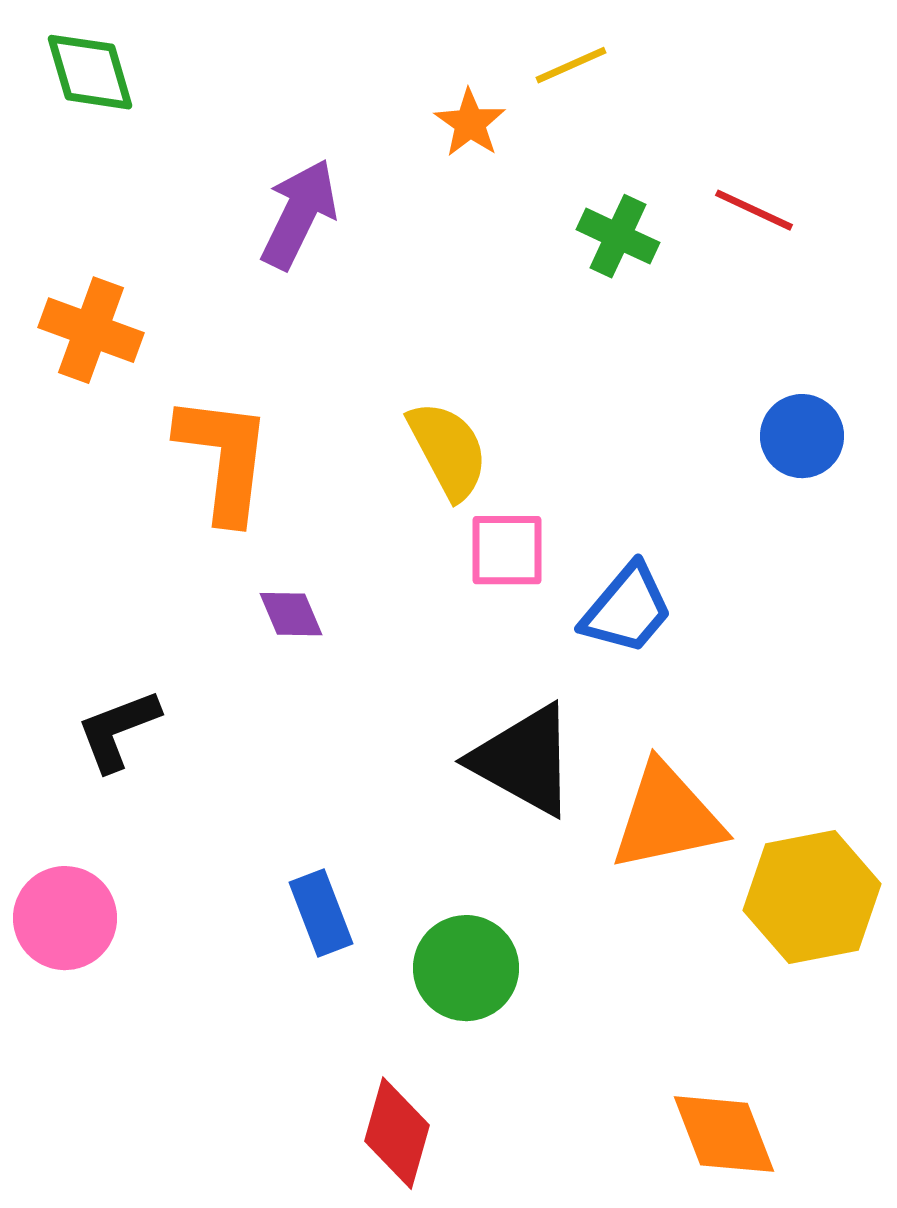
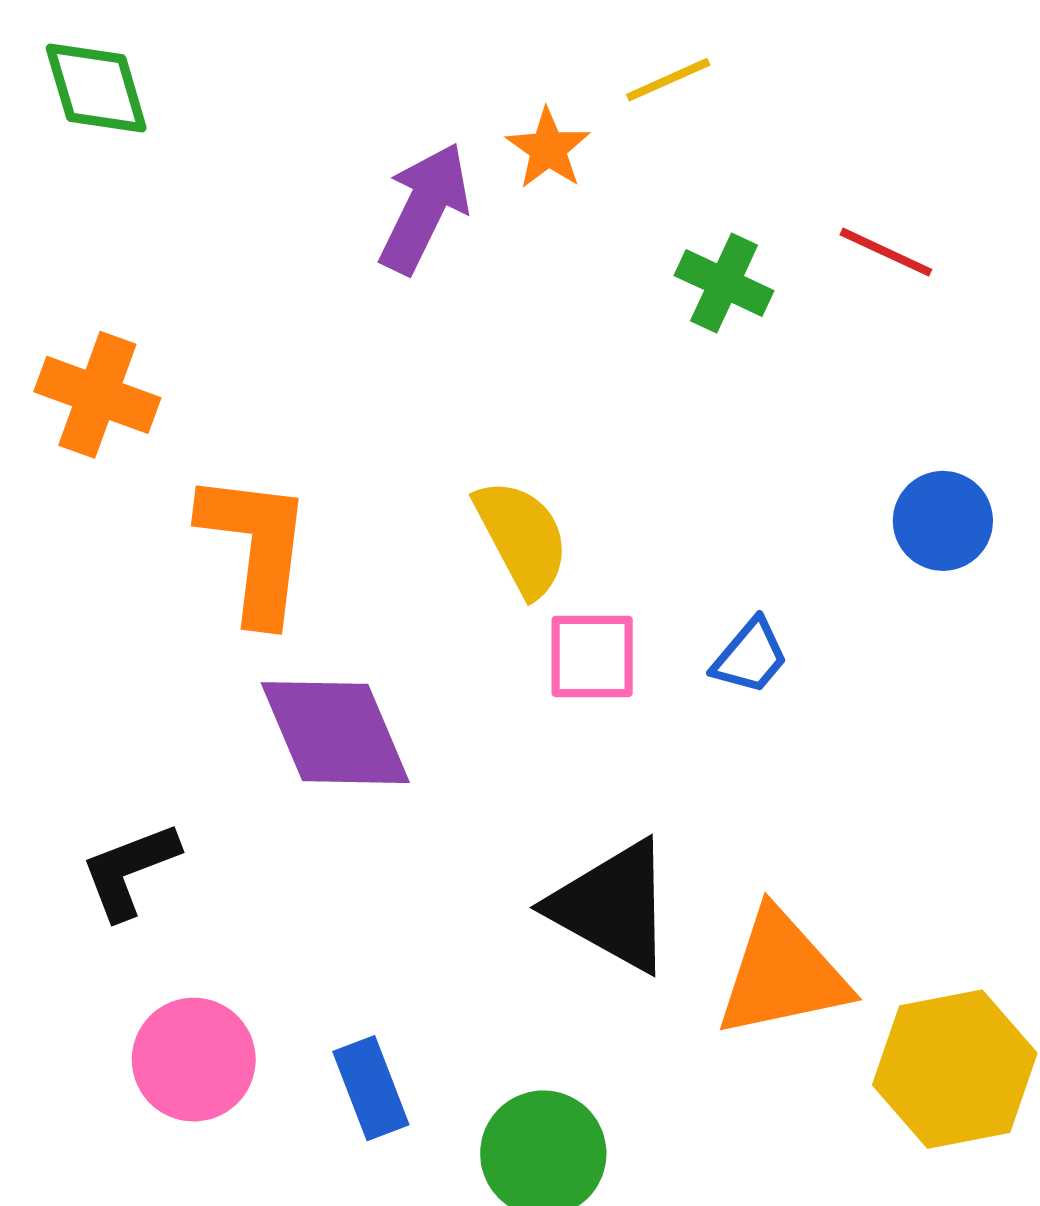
purple arrow: (299, 214) -> (424, 208), moved
blue trapezoid: (627, 609) -> (750, 656), moved, size x0.7
purple diamond: (291, 614) -> (335, 733), size x2.0
pink circle: (65, 918) -> (194, 1060), moved

